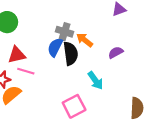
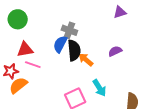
orange arrow: (85, 40) -> (86, 60), moved
cyan arrow: (95, 80) -> (99, 88), moved

